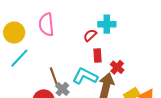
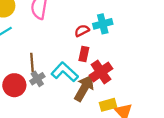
cyan cross: (107, 24) -> (103, 24), turned -30
red cross: (117, 67) -> (101, 72), size x1.5

